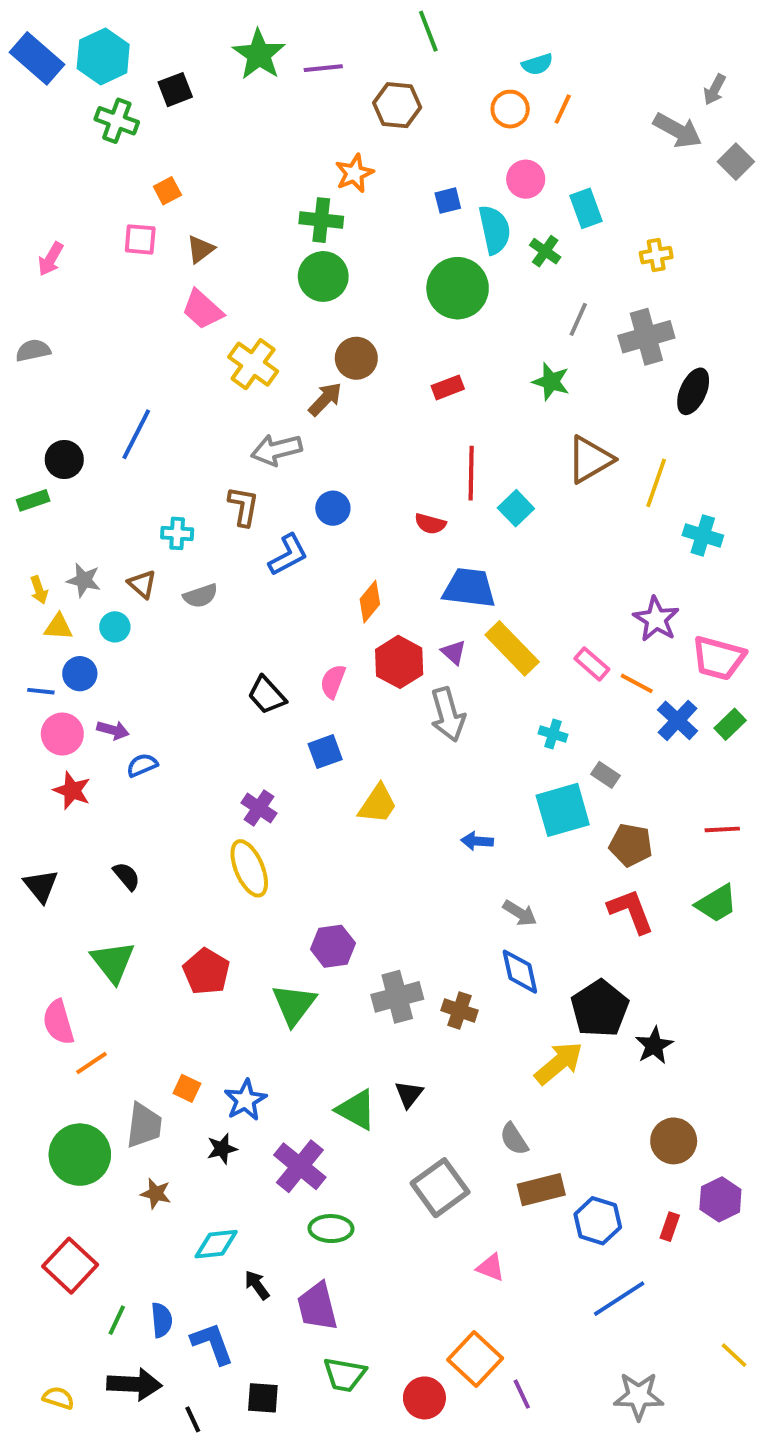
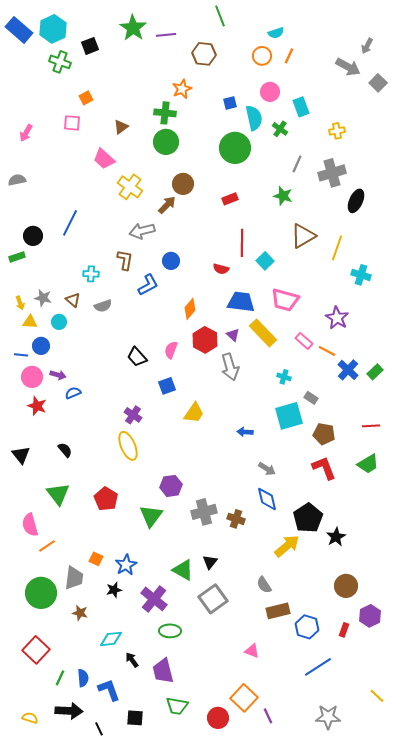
brown triangle: (201, 249) -> (121, 127), moved
pink trapezoid: (718, 658) -> (285, 300), moved
gray square: (440, 1188) -> (213, 599), moved

